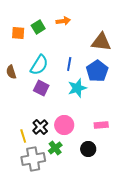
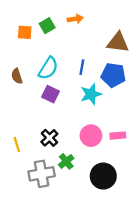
blue pentagon: (97, 71) -> (113, 75), turned -30
pink circle: (64, 125) -> (91, 136), moved
yellow line: (23, 136) -> (17, 145), moved
black circle: (88, 149) -> (103, 176), moved, size x1.5

